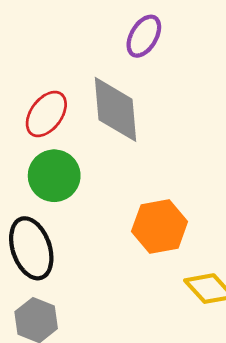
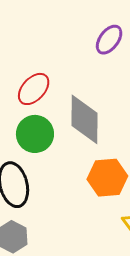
gray diamond: (115, 109) -> (85, 119), moved

